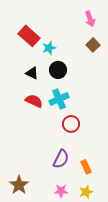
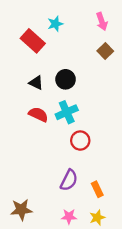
cyan star: (49, 48) -> (55, 24), moved
brown star: (19, 185) -> (21, 210), turned 30

